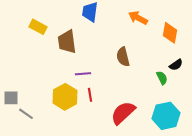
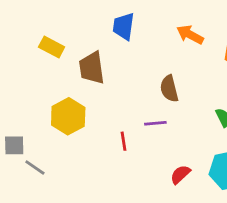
purple line: (83, 74) -> (155, 123), moved
yellow hexagon: (65, 97) -> (68, 116), moved
red semicircle: (123, 113) -> (180, 174), moved, size x0.6

